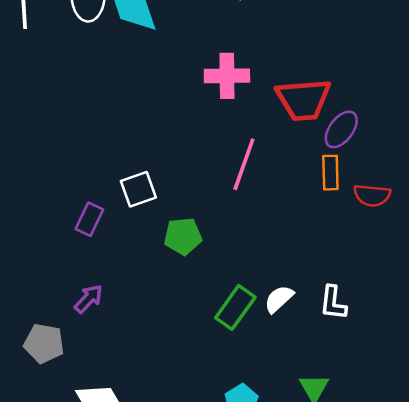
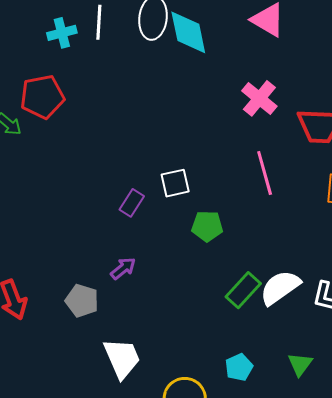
pink cross: (227, 76) -> (259, 98), turned 33
pink line: (244, 164) -> (265, 173), turned -42
white semicircle: (279, 299) -> (280, 287), size x1.6

